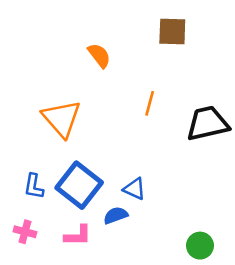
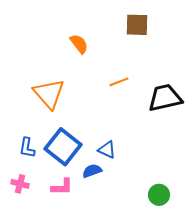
orange line: (150, 103) -> (119, 82), turned 54

